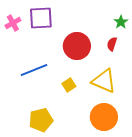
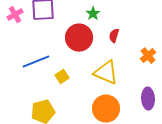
green star: (121, 22) -> (93, 14), moved
yellow square: (69, 85) -> (62, 77), moved

